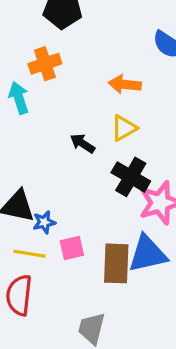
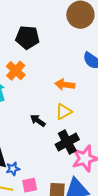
orange cross: (45, 64) -> (16, 71), turned -30
black cross: (131, 177) -> (67, 142), turned 30

